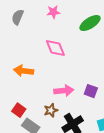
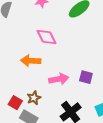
orange arrow: (24, 71) -> (31, 61), moved
brown star: (51, 110) -> (34, 98), moved

